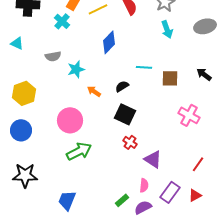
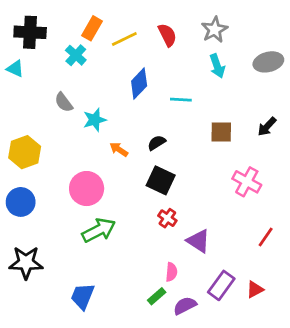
cyan triangle: (17, 43) -> (15, 69), moved
gray semicircle: (53, 56) -> (64, 102), turned 63
cyan line: (144, 67) -> (181, 100), moved
black arrow: (204, 74) -> (267, 127), turned -84
red line: (198, 164) -> (266, 237), moved
pink semicircle: (144, 185) -> (171, 272), moved

